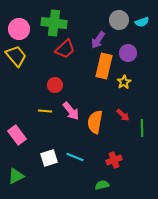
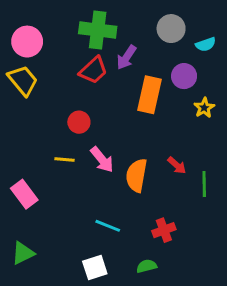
cyan semicircle: (142, 22) -> (206, 44), moved
green cross: (54, 23) -> (98, 30), moved
purple arrow: (98, 40) -> (126, 57), moved
yellow star: (124, 82) -> (204, 108), moved
white square: (49, 158) -> (95, 268), moved

